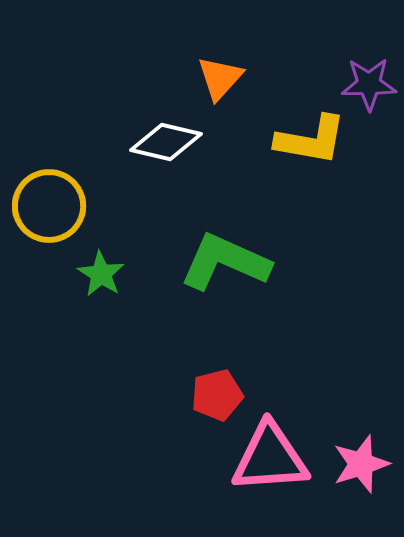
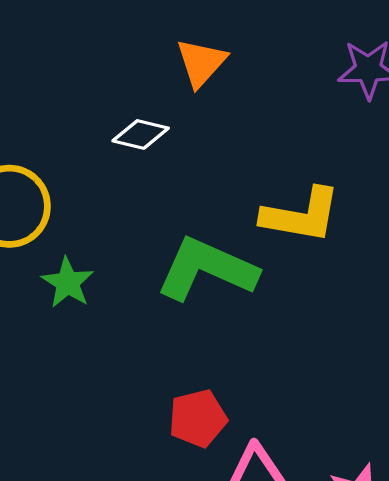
yellow L-shape: (311, 140) -> (301, 215), moved
white diamond: (166, 142) -> (141, 134), size x0.7

